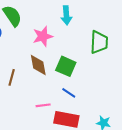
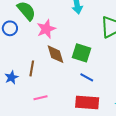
pink star: (43, 36) -> (46, 29), moved
pink line: (43, 105) -> (40, 98), moved

